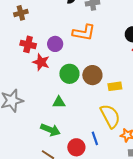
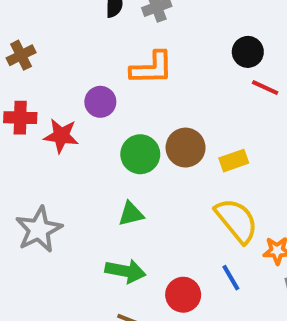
red cross: (28, 44) -> (20, 118), moved
red star: (41, 62) -> (61, 136), moved
blue line: (95, 138) -> (231, 278), moved

